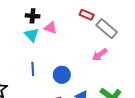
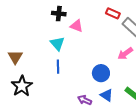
cyan triangle: (32, 35) -> (57, 44), moved
blue circle: (62, 75) -> (101, 73), moved

